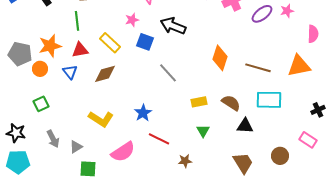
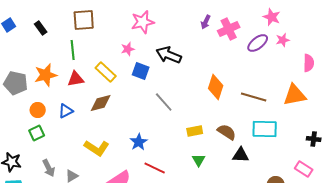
orange circle: (40, 69) -> (38, 110), moved
blue triangle: (70, 72) -> (66, 111), moved, turned 42
black cross: (318, 110) -> (314, 139), turned 32

